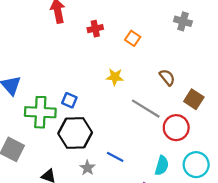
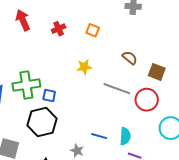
green cross: (40, 112) -> (26, 85), moved
black hexagon: (75, 133) -> (42, 122), moved
cyan semicircle: (162, 166) -> (125, 136), moved

